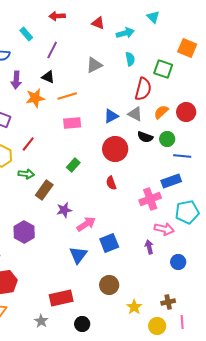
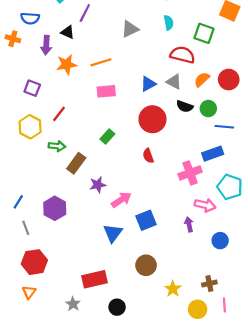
black triangle: (48, 77) -> (68, 32), moved
red semicircle: (143, 89) -> (183, 55), turned -90
cyan pentagon: (187, 212) -> (230, 187), turned 30

